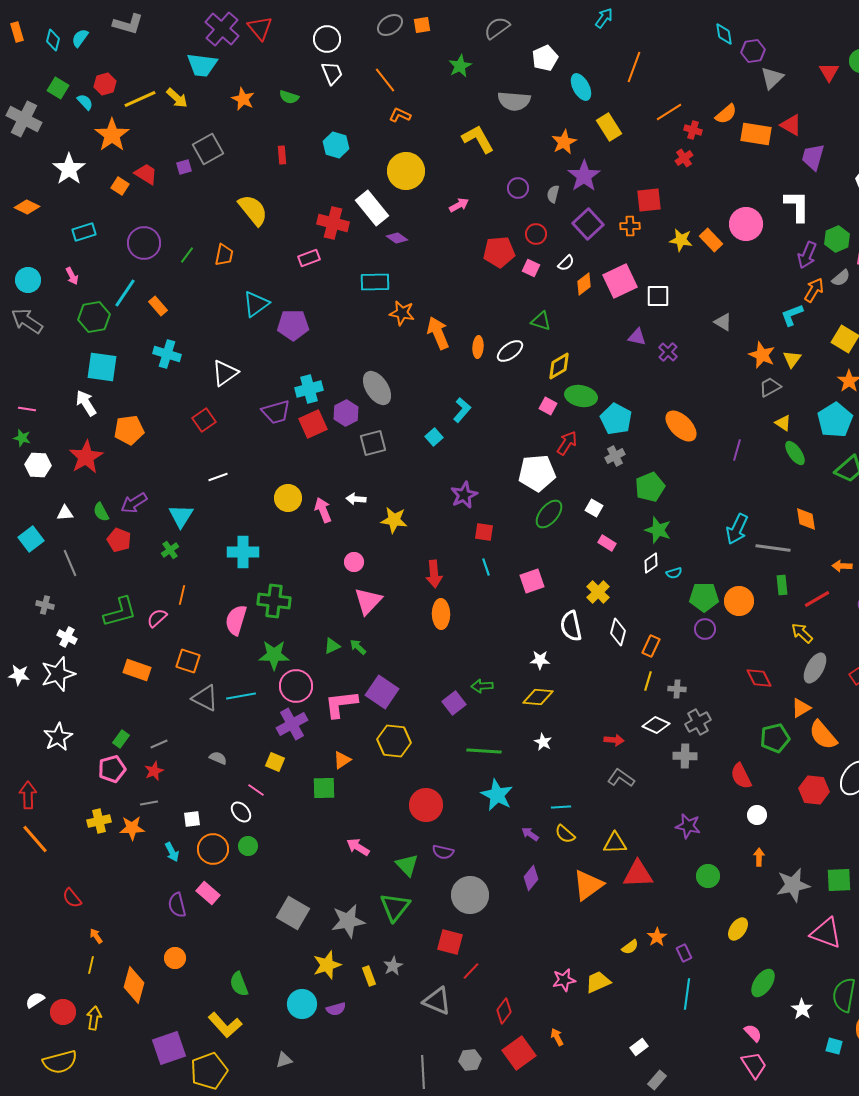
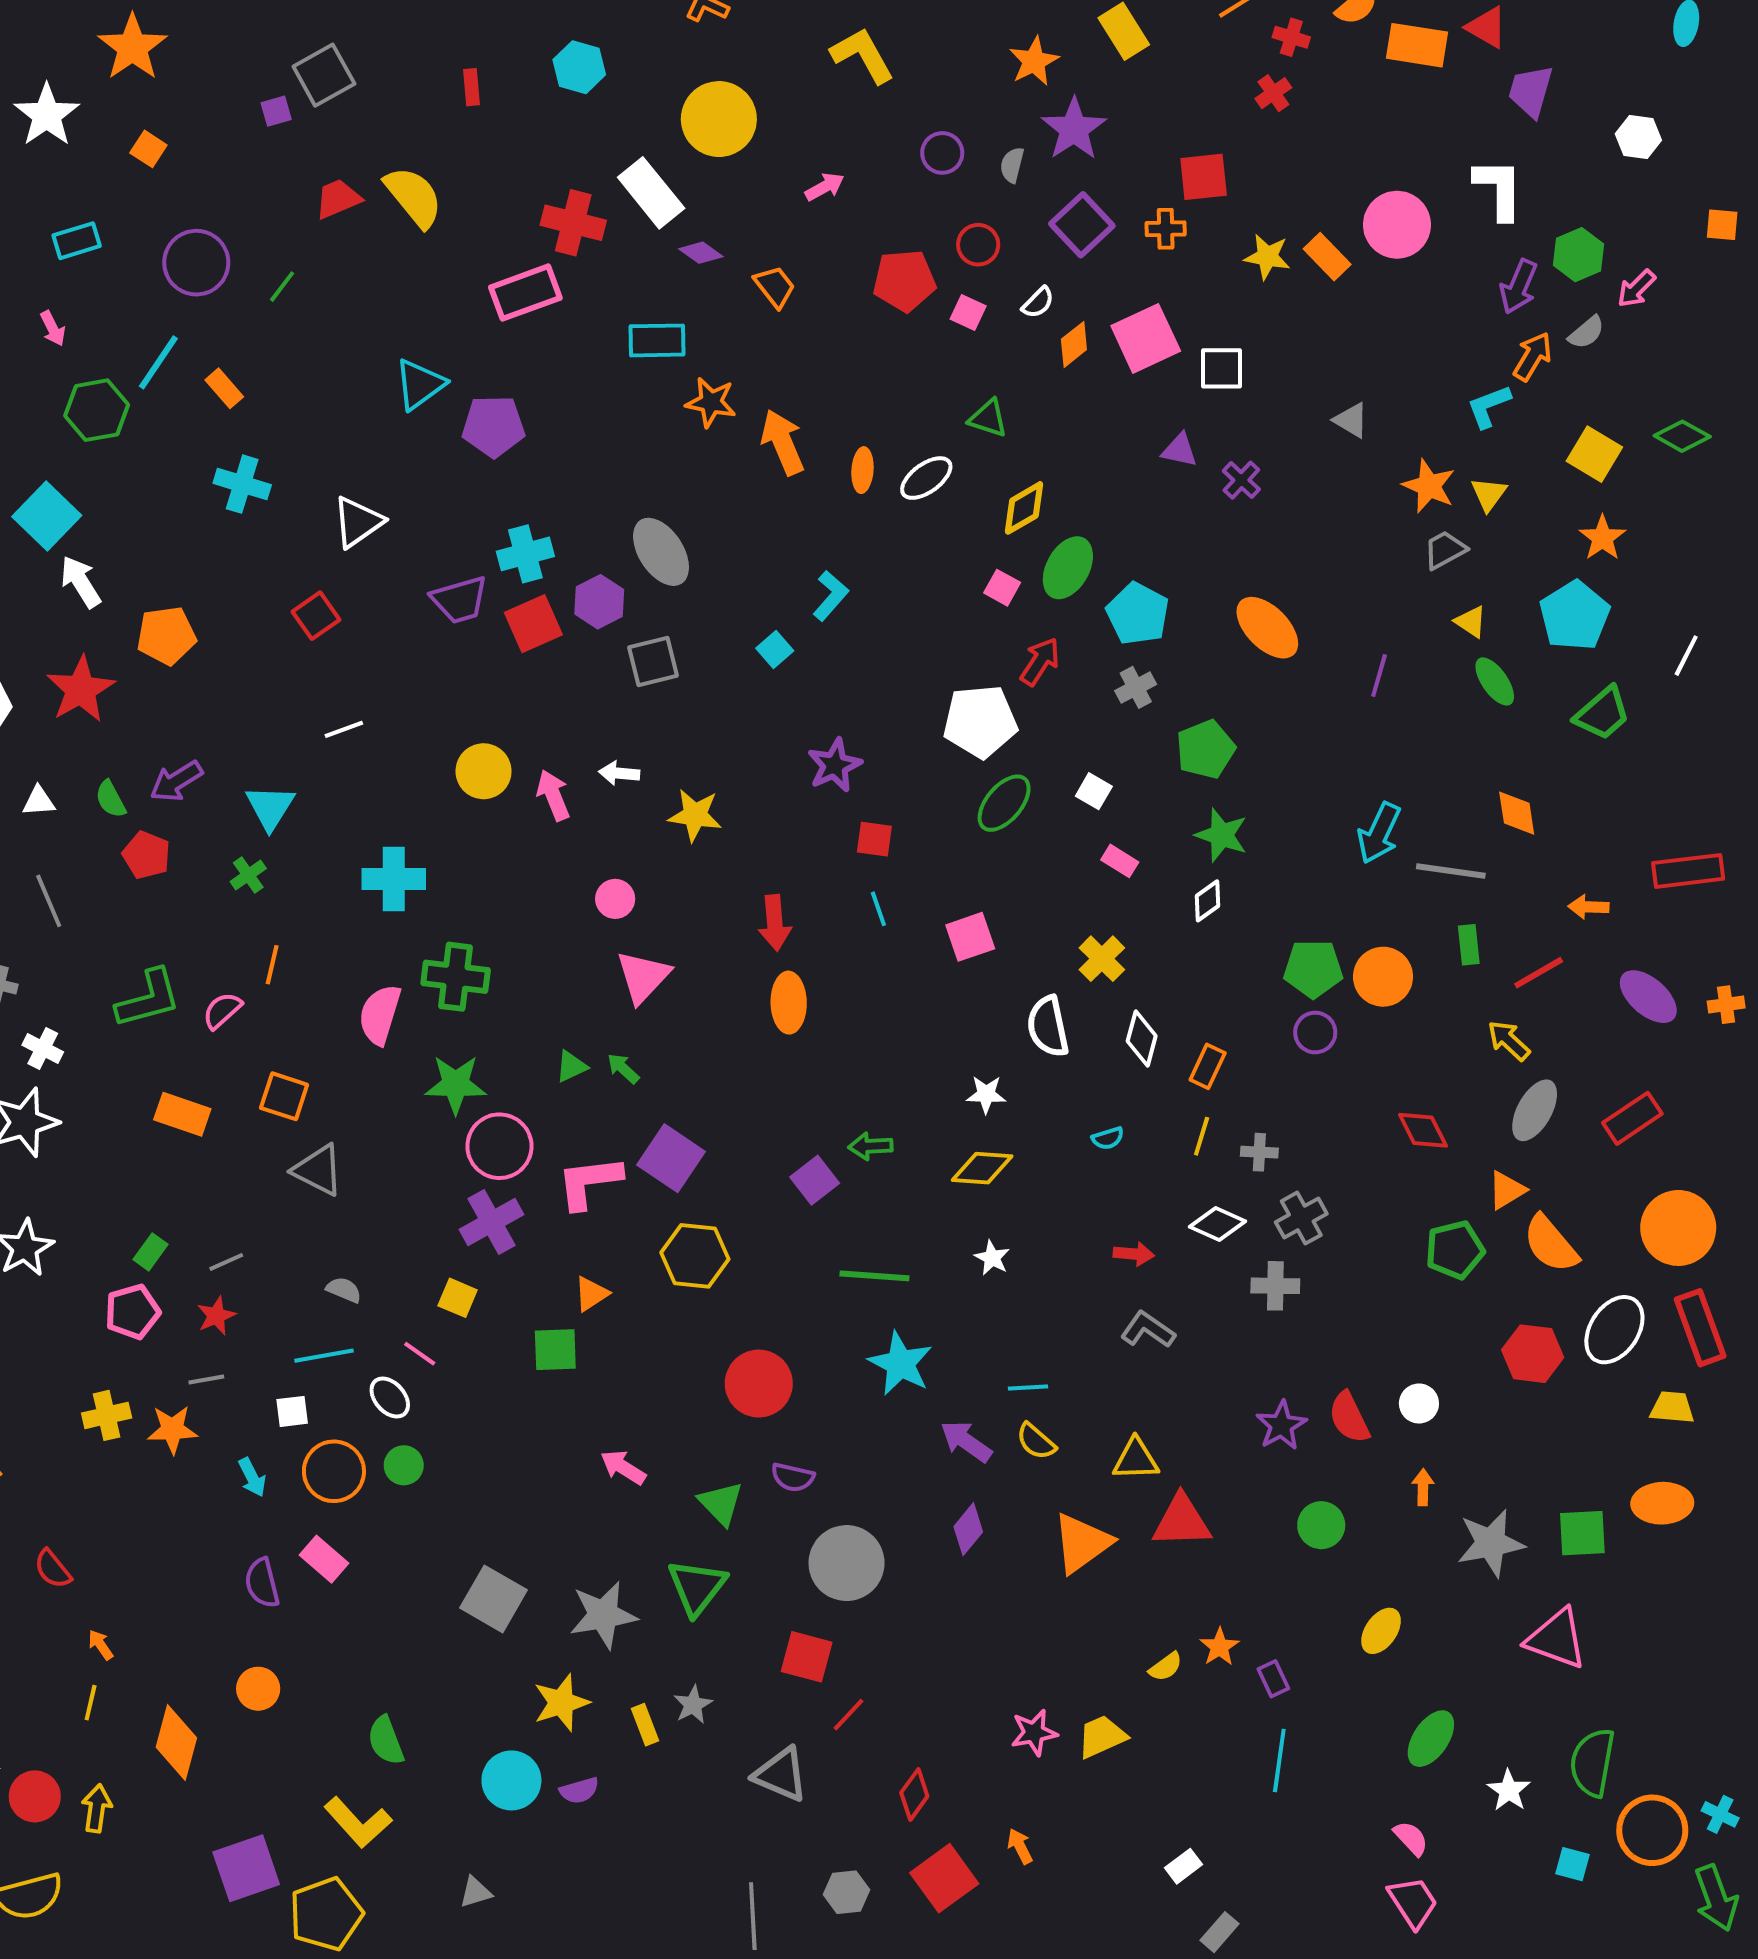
red trapezoid: (146, 174) -> (338, 199), moved, turned -55
orange trapezoid: (224, 255) -> (775, 287), moved, turned -50
pink rectangle: (309, 258) -> (525, 293), size x1.6
cyan square: (102, 367) -> (47, 516), moved, turned 36
green ellipse: (581, 396) -> (1068, 568), turned -72
cyan semicircle: (674, 573) -> (1108, 1138), moved
cyan line: (241, 696) -> (324, 1356), moved
red semicircle: (741, 776) -> (1349, 1417), moved
purple star: (688, 826) -> (1281, 1425), turned 30
purple arrow: (530, 834) -> (966, 1441), size x1.5

